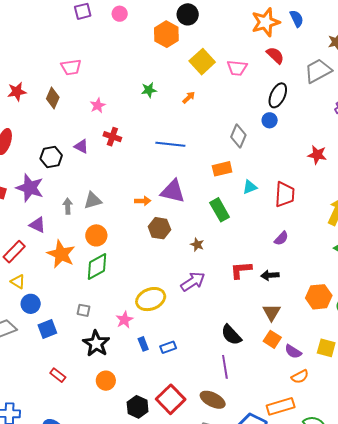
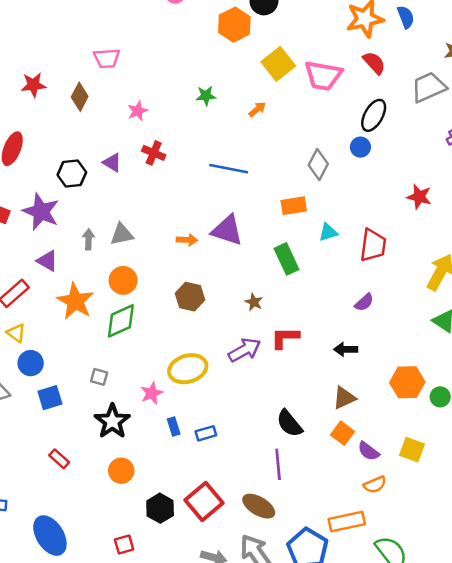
pink trapezoid: (237, 68) -> (323, 76), size x1.4
brown hexagon: (159, 228) -> (190, 297), moved
red L-shape: (241, 270) -> (285, 338), moved
brown triangle: (272, 312) -> (344, 398), turned 30

